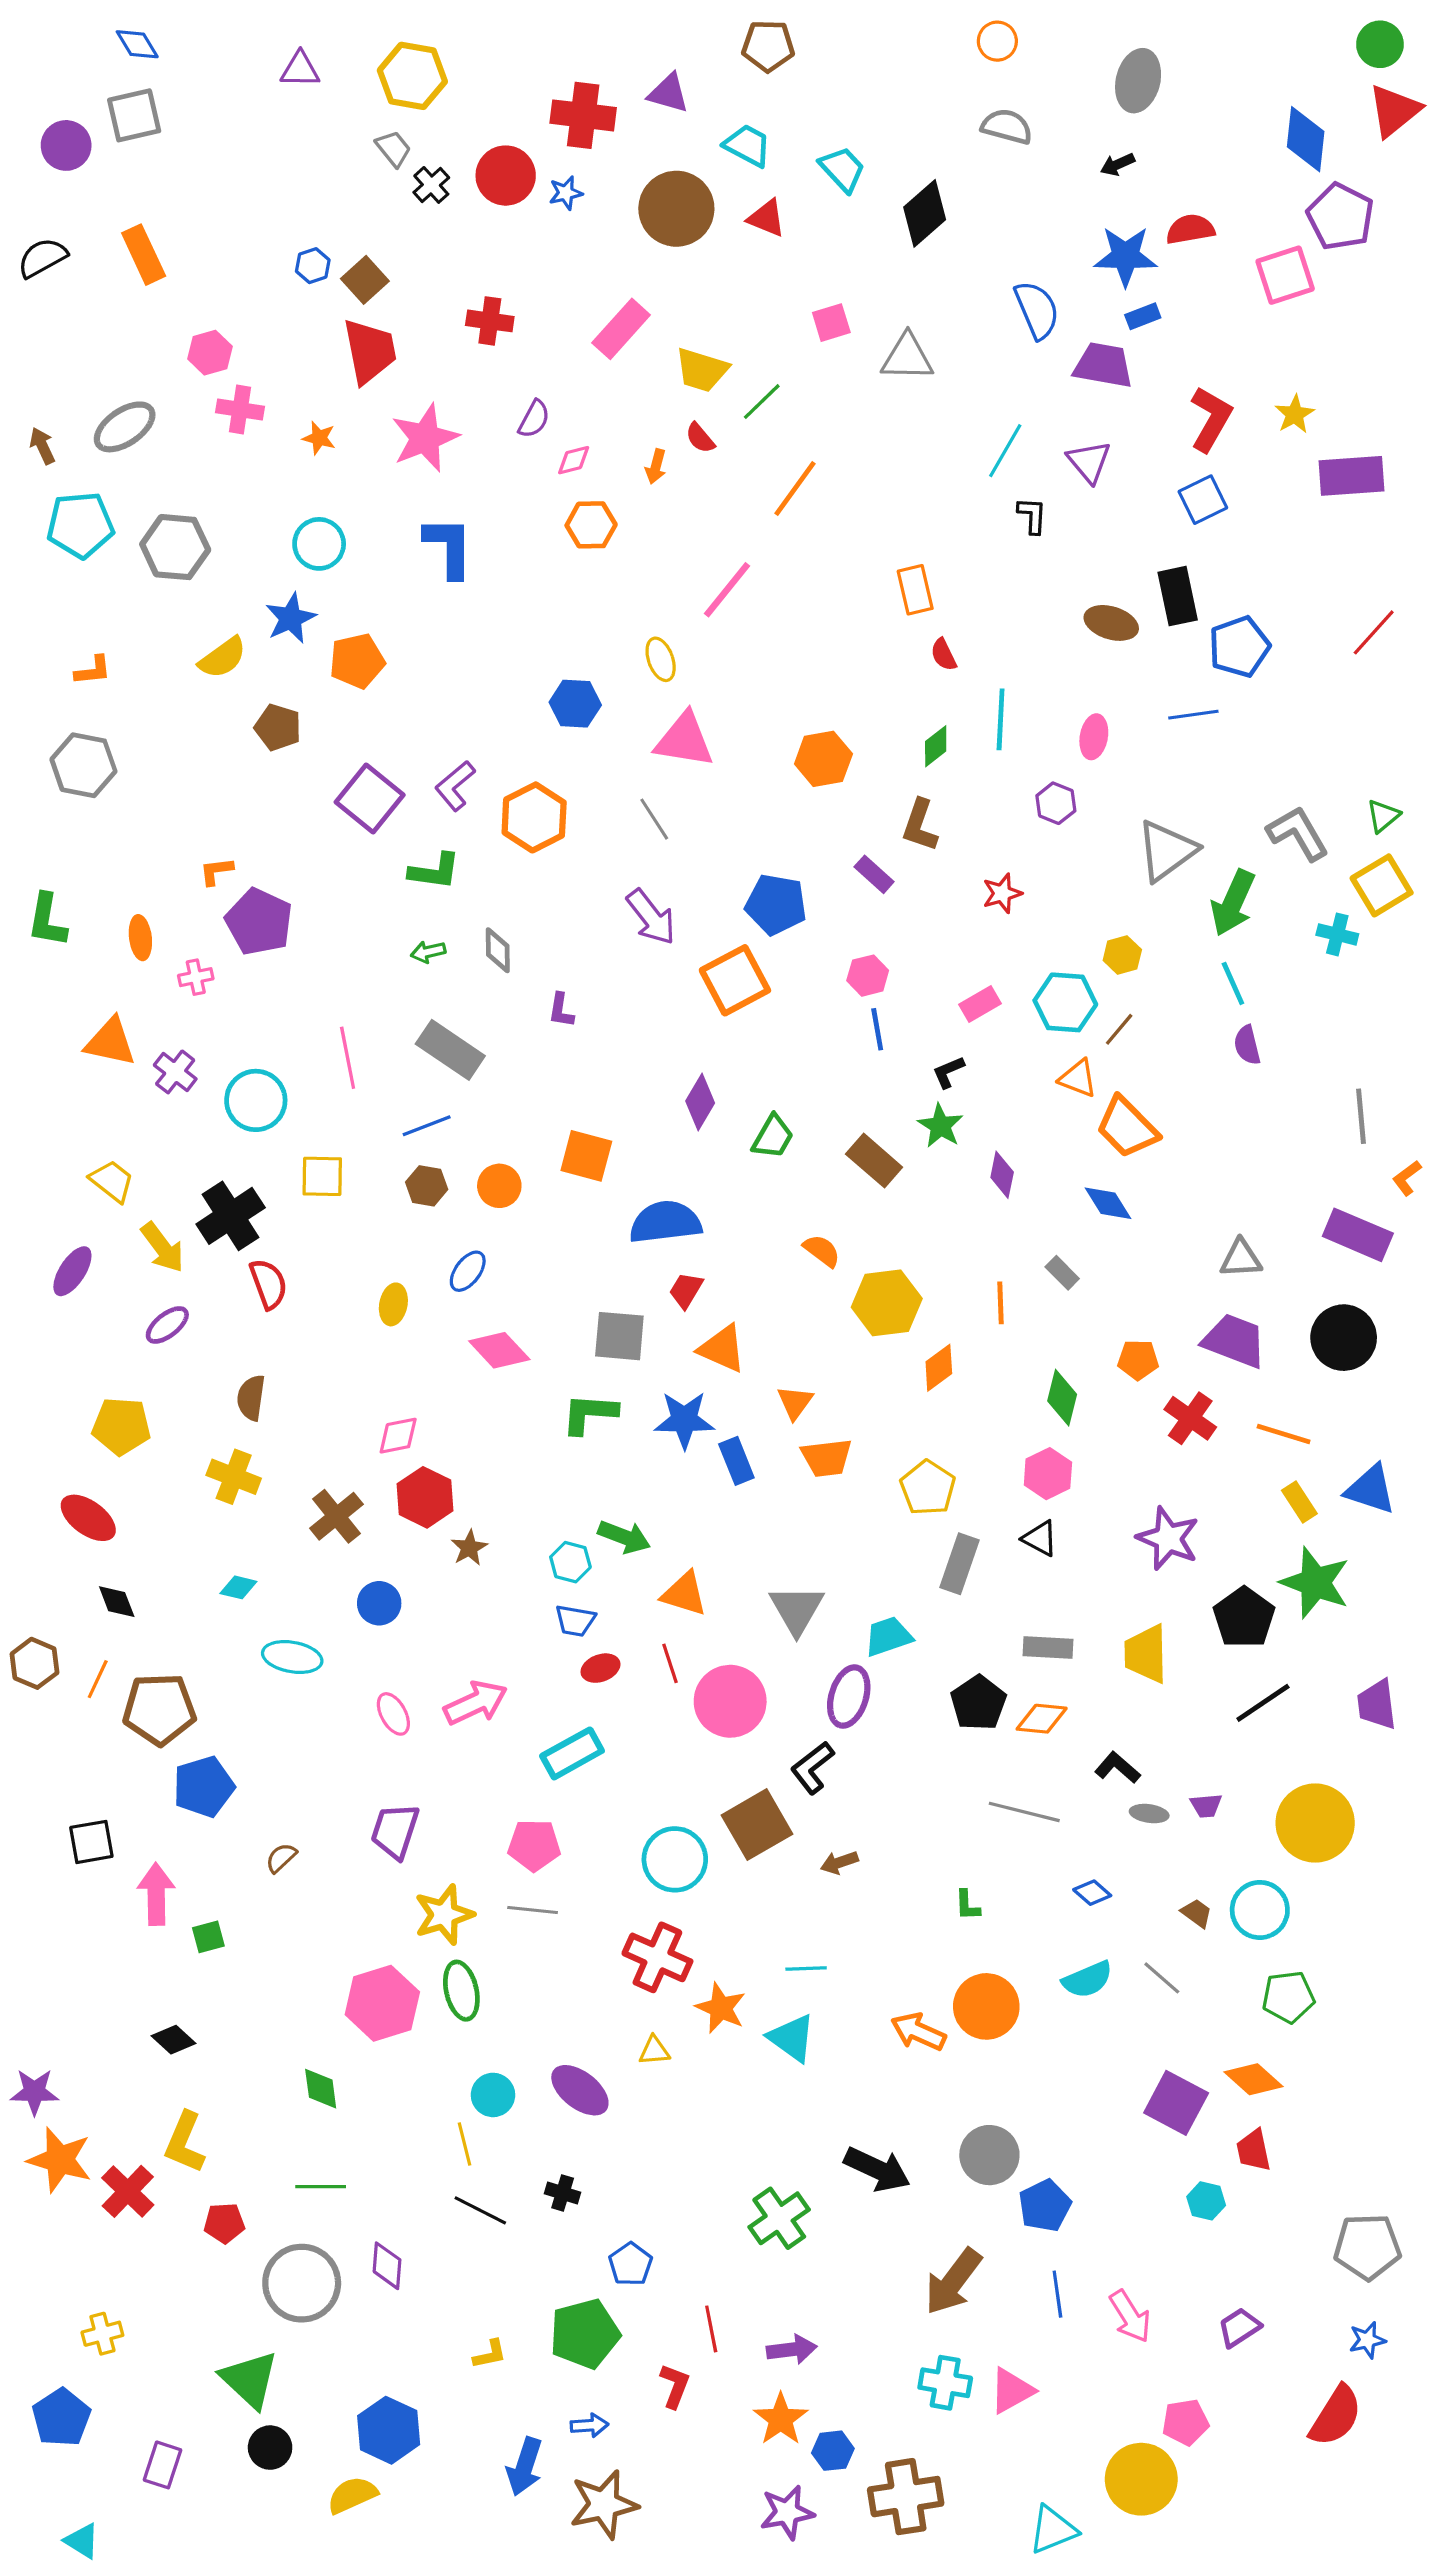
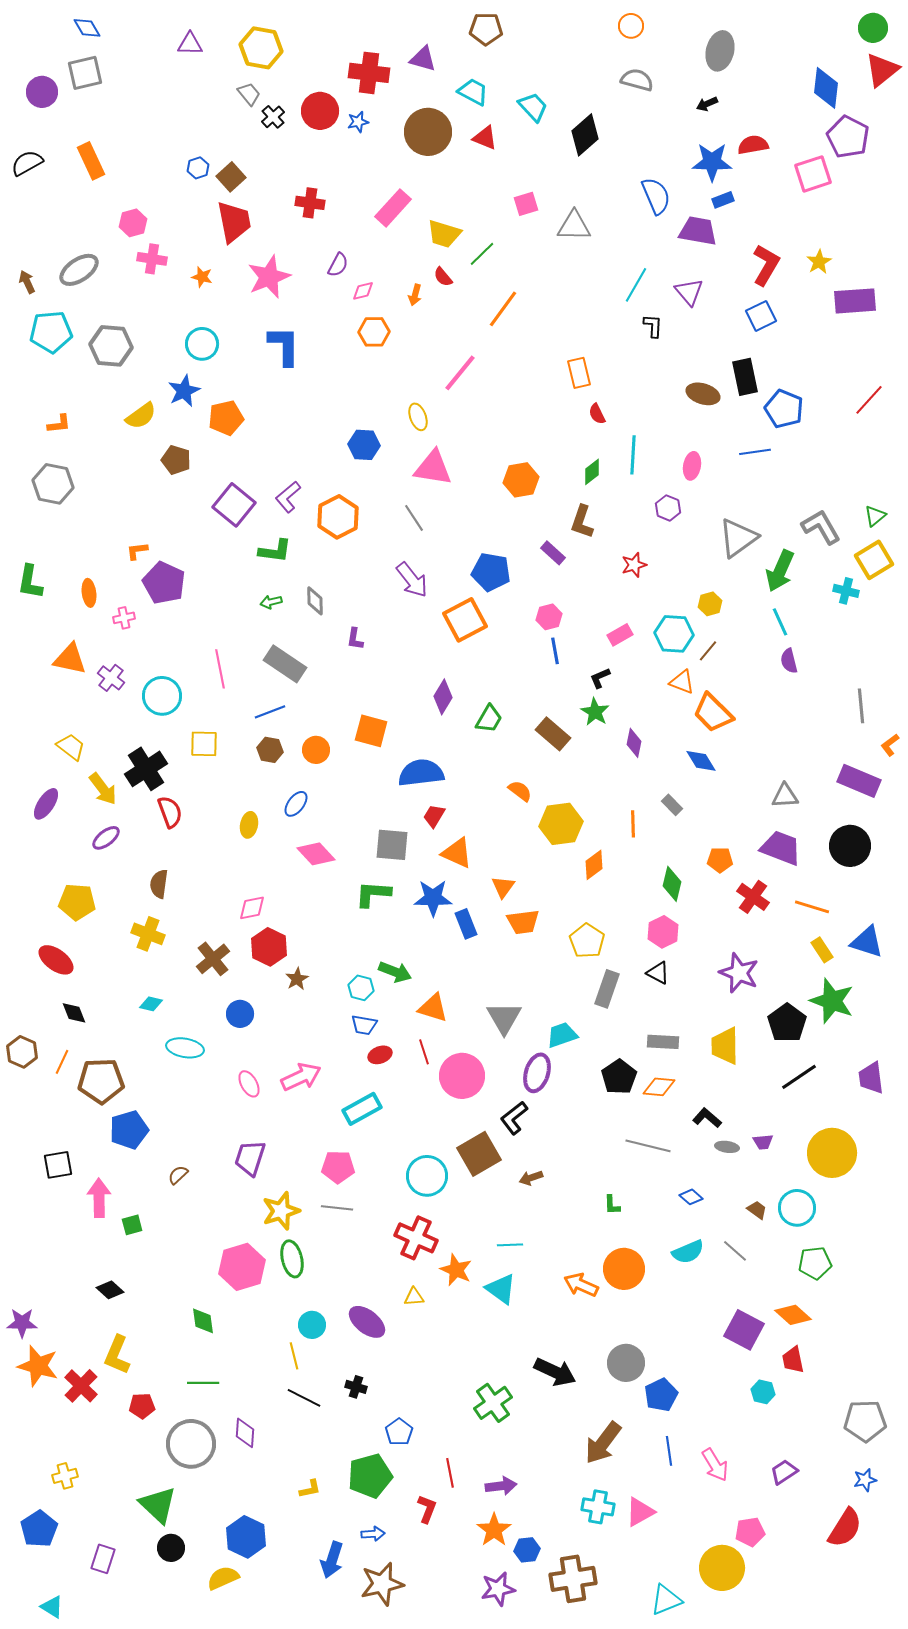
blue pentagon: (1239, 647) -> (784, 409), turned -30

